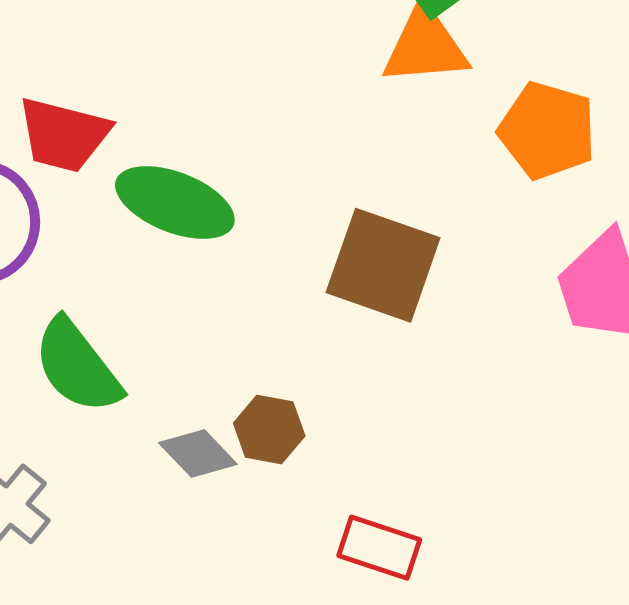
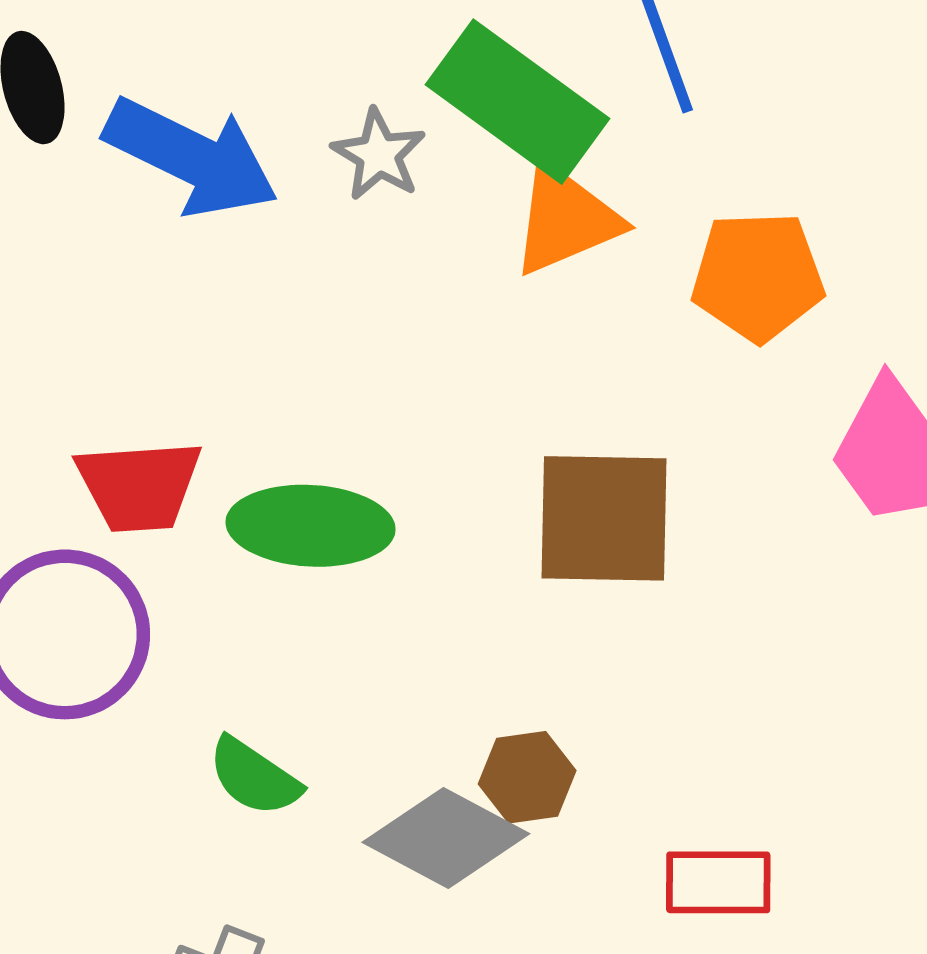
green semicircle: (77, 366) -> (254, 777), size x0.7
gray diamond: (198, 453) -> (446, 838), size x1.5

